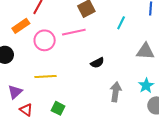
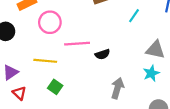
pink line: (74, 32) -> (77, 44), moved
cyan star: (146, 85) -> (151, 73), moved
green square: (58, 108) -> (55, 87), moved

